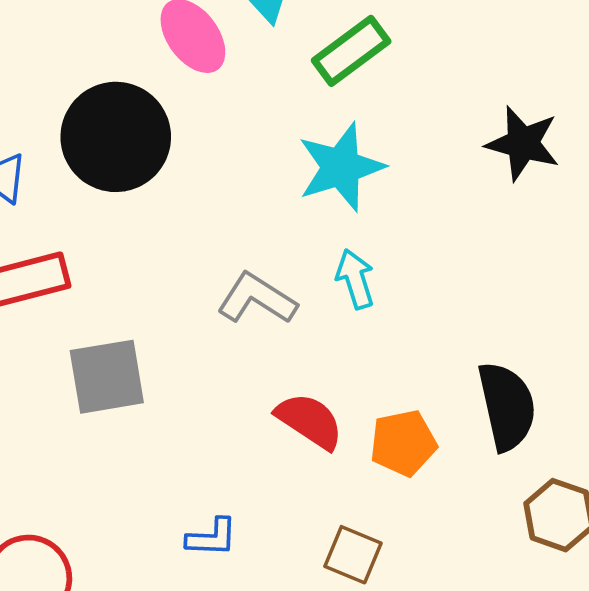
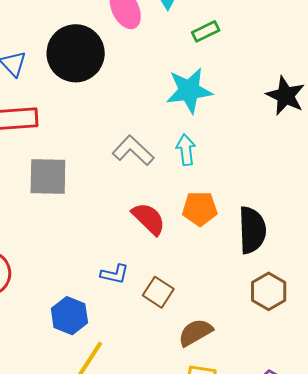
green rectangle: (351, 51) -> (206, 31), size x0.7
orange pentagon: (403, 443) -> (200, 209), moved
blue L-shape: (212, 537) -> (115, 274), moved

